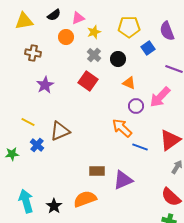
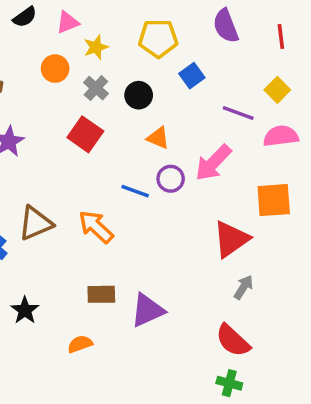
purple semicircle: (167, 31) -> (226, 26), moved
orange circle: (66, 37) -> (55, 69), moved
orange arrow: (122, 128) -> (96, 227), moved
blue line: (140, 147) -> (135, 191), moved
orange semicircle: (85, 199) -> (80, 344), size x0.6
black star: (54, 206) -> (25, 310), moved

